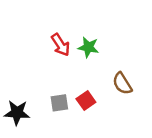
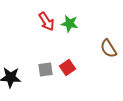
brown semicircle: (122, 84) -> (109, 49), moved

